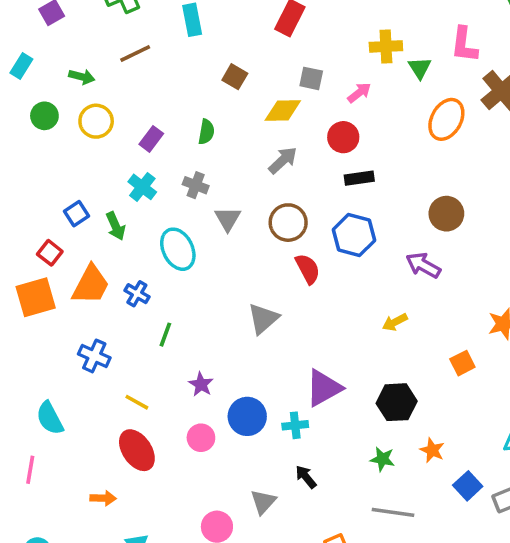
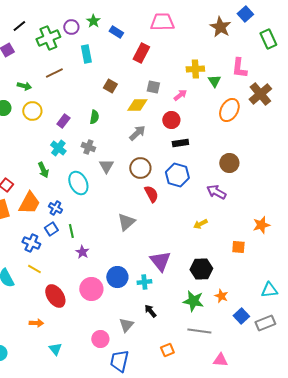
blue square: (76, 214) -> (51, 229), moved
green line: (165, 335) -> (71, 231), turned -32
orange square: (462, 363) -> (238, 247), turned 32
purple star: (201, 384) -> (82, 252), moved
purple triangle: (324, 388) -> (160, 261), turned -40
yellow line: (137, 402) -> (34, 269), moved
pink circle: (201, 438) -> (91, 289), size x1.5
green star: (382, 459) -> (193, 301), size x1.5

